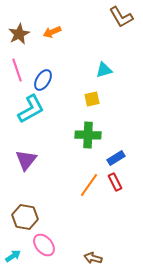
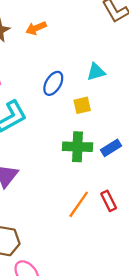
blue ellipse: (43, 80) -> (53, 83), moved
blue rectangle: (116, 158) -> (111, 148), moved

